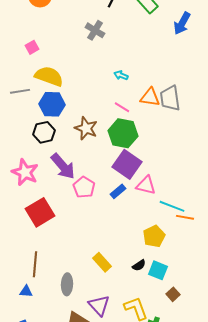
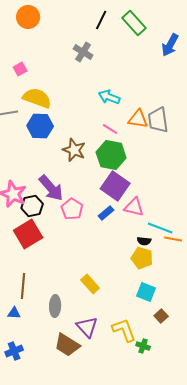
cyan arrow: (121, 75) -> (109, 97), size x1.5
black hexagon: (44, 132) -> (32, 206), moved
yellow pentagon: (154, 236) -> (142, 258), turned -30
black semicircle: (139, 265) -> (144, 241), moved, turned 40

